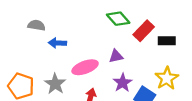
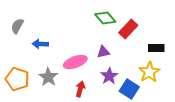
gray semicircle: (36, 25) -> (17, 26), moved, turned -70
black rectangle: (167, 41) -> (156, 48), moved
blue arrow: (57, 43) -> (40, 44), moved

